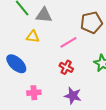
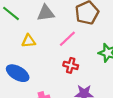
gray triangle: (44, 15) -> (46, 13), moved

